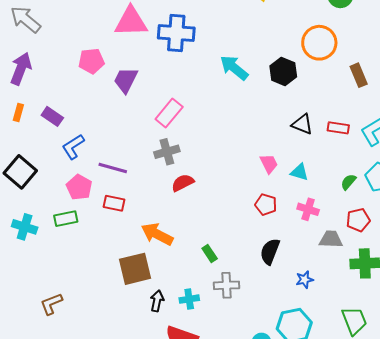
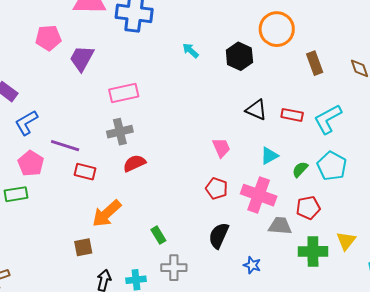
cyan arrow: (234, 68) -> (191, 51), size x0.6
pink rectangle: (169, 113) -> (124, 93), turned 36
cyan triangle: (299, 172) -> (269, 156), moved, turned -48
red rectangle: (114, 203) -> (85, 172), moved
pink cross: (308, 209) -> (259, 195), size x1.6
orange arrow: (157, 234) -> (107, 214), turned -72
brown square: (135, 269) -> (83, 247), size x0.6
blue star: (305, 280) -> (252, 265), turned 30

